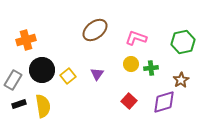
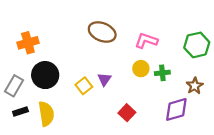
brown ellipse: (95, 30) -> (102, 32), turned 60
yellow square: (68, 76) -> (84, 86), moved
red square: (129, 101) -> (127, 113), moved

